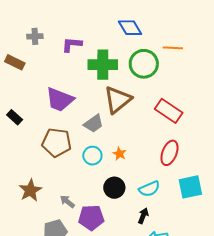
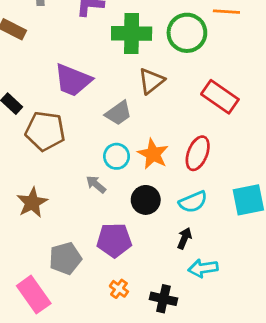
brown triangle: (118, 100) -> (151, 81), size x0.7
brown pentagon: (57, 142) -> (45, 131), moved
red ellipse: (169, 153) -> (198, 153), moved
orange star: (119, 154) -> (153, 154), size x1.6
gray arrow: (67, 201) -> (96, 184), moved

